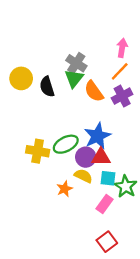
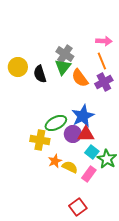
pink arrow: (122, 48) -> (104, 41), turned 84
orange line: (120, 71) -> (102, 61), turned -66
yellow cross: (38, 151) -> (40, 140), moved
yellow semicircle: (83, 176) -> (70, 167), moved
cyan square: (108, 178) -> (92, 152), turned 32
red square: (107, 242) -> (78, 207), moved

